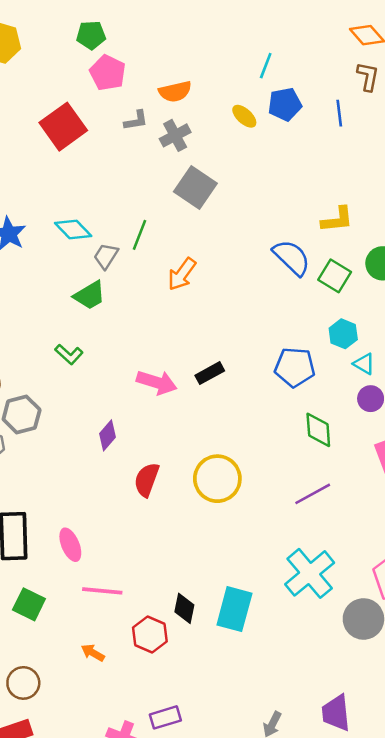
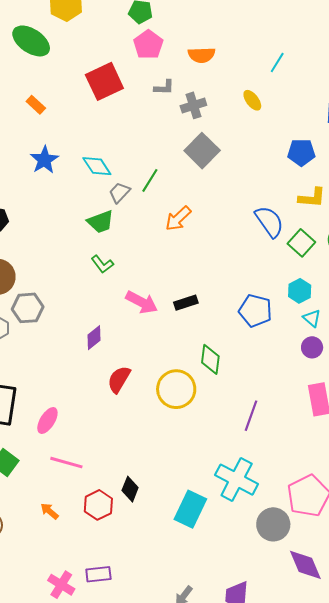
orange semicircle: (175, 92) -> (202, 55), moved
blue pentagon: (285, 104) -> (301, 152), moved
green L-shape: (69, 354) -> (102, 264), moved
green diamond: (318, 430) -> (210, 359), moved
purple line: (313, 494) -> (251, 416), turned -52
pink ellipse: (70, 545) -> (47, 420), turned 44
cyan cross: (310, 573) -> (237, 480), turned -33
cyan rectangle: (234, 609) -> (190, 509), moved

